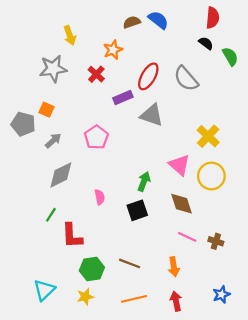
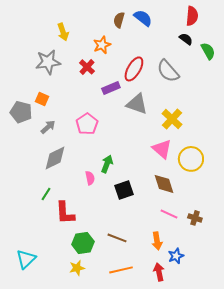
brown semicircle: (132, 22) -> (119, 20), turned -56
yellow cross: (208, 136) -> (172, 119), moved
green arrow: (144, 182) -> (107, 164), moved
cyan triangle: (44, 290) -> (26, 259), moved
blue star: (221, 294) -> (176, 256), moved

